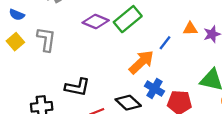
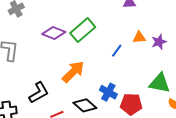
orange arrow: (141, 62) -> (73, 72), moved
black L-shape: (77, 87) -> (39, 93), turned -40

